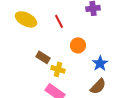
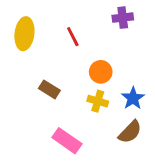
yellow ellipse: (26, 19) -> (24, 34), turned 70
yellow cross: (58, 69) -> (98, 101), moved

